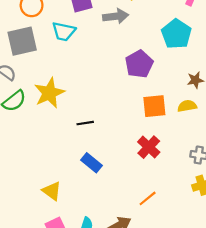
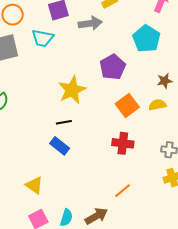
yellow star: (49, 93) -> (72, 90), moved
orange square: (154, 106) -> (127, 105), turned -30
red cross: (149, 147) -> (123, 143), turned -35
blue rectangle: (91, 163) -> (60, 146), moved

